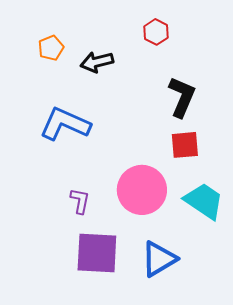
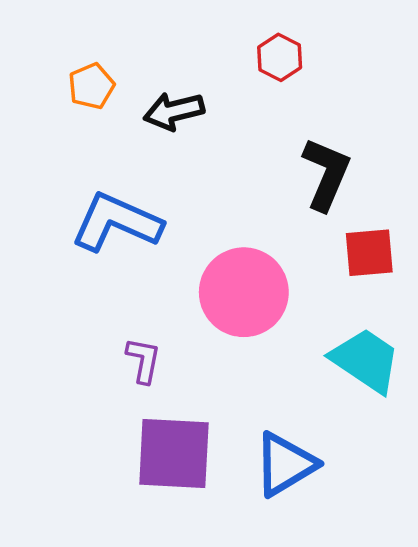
red square: (185, 145) -> (369, 253), moved
pink circle: (142, 190) -> (244, 292), moved

